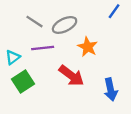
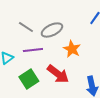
green square: (23, 81) -> (29, 79), moved

